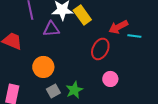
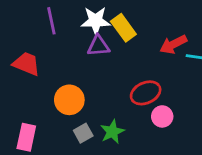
purple triangle: (51, 29) -> (98, 46), moved
red ellipse: (100, 49) -> (146, 93), moved, turned 40

